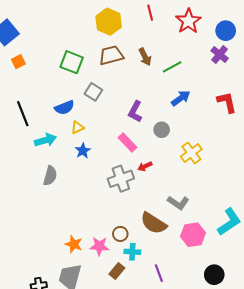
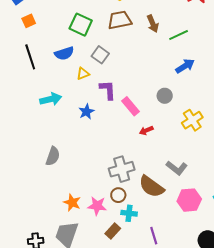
blue semicircle: (64, 108) -> (64, 53), moved
purple L-shape: (135, 112) -> (108, 90), moved, turned 145
black line: (23, 114) -> (30, 57), moved
yellow triangle: (78, 127) -> (83, 74), moved
gray semicircle: (50, 176) -> (53, 156), moved
gray cross: (121, 179) -> (122, 169), moved

